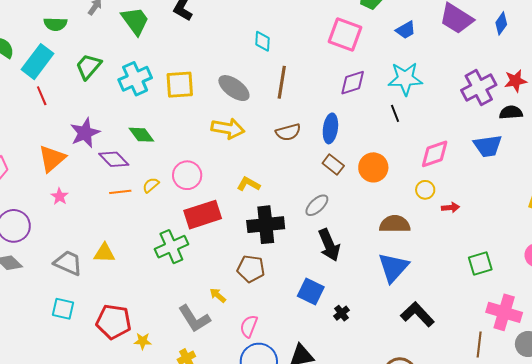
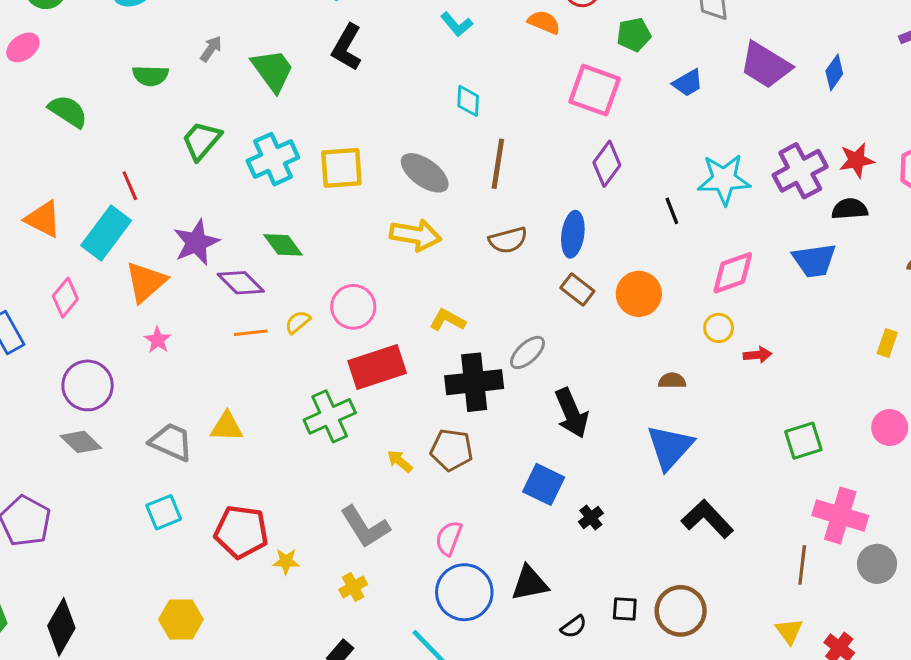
cyan rectangle: (38, 62) -> (106, 233), moved
cyan star: (405, 79) -> (724, 179), moved
purple diamond: (353, 83) -> (607, 164), turned -36
gray ellipse: (317, 205) -> (528, 352), moved
brown semicircle: (395, 224) -> (672, 381), size x0.6
yellow arrow: (218, 295) -> (400, 461), moved
cyan square: (63, 309) -> (164, 512), turned -35

